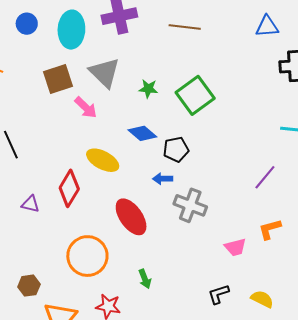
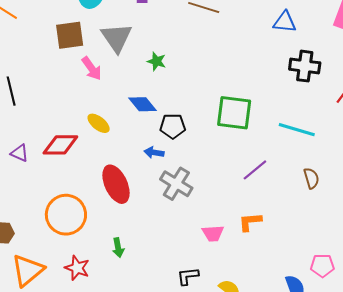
green square: (195, 95) -> (234, 113), moved, turned 33
yellow ellipse: (103, 160) -> (99, 123), size x0.7
red diamond: (69, 188) -> (60, 145), turned 48

